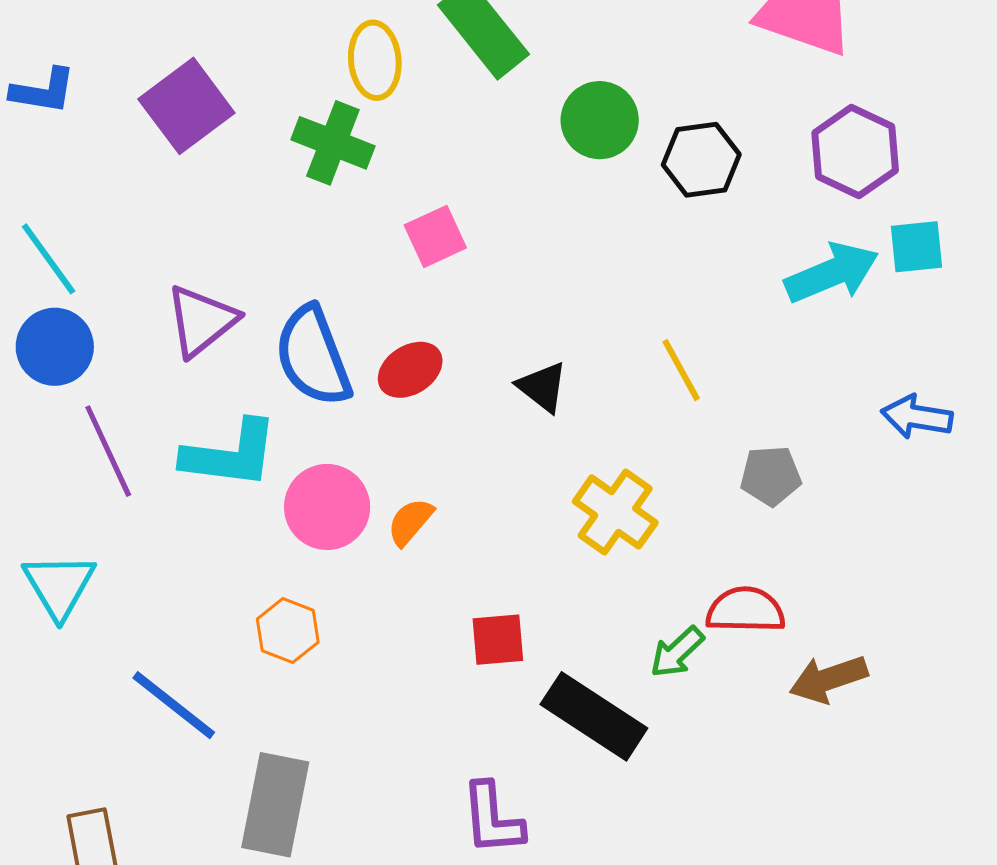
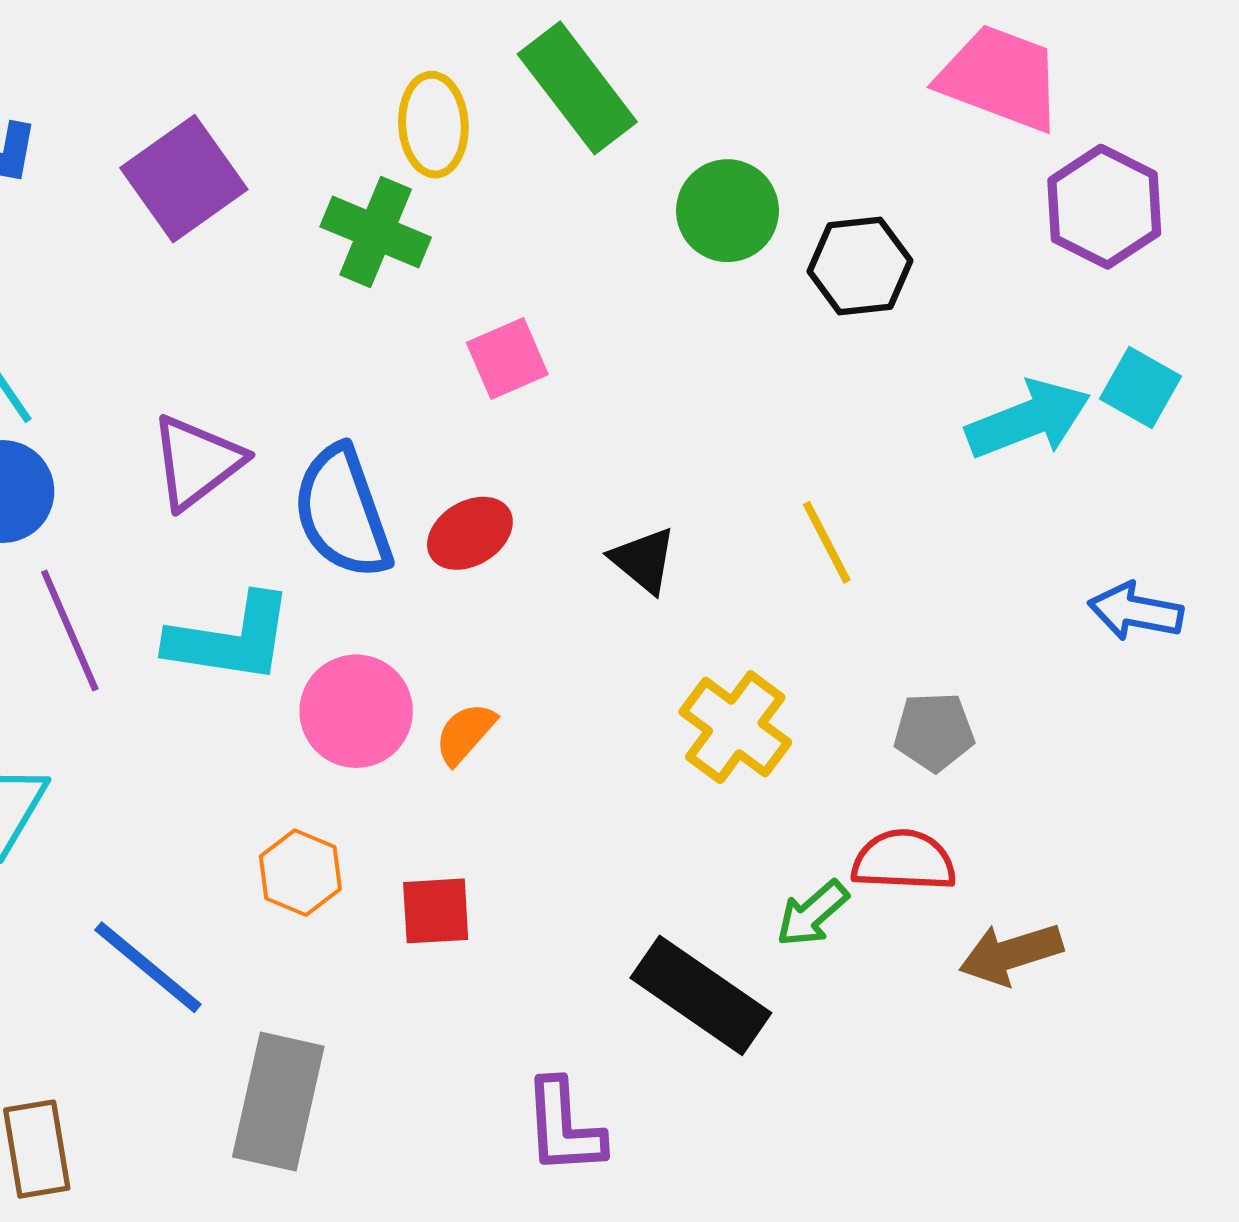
purple hexagon: (855, 152) -> (1104, 207), moved
cyan square: (916, 247) -> (1141, 388), turned 34
gray pentagon: (771, 476) -> (934, 732), moved
red square: (498, 640) -> (436, 911), moved

